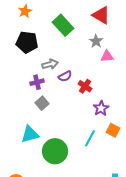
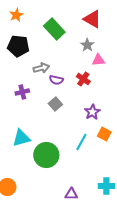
purple semicircle: (65, 76) -> (56, 80), turned 40
purple cross: (37, 82) -> (22, 92), moved
red cross: (85, 86) -> (83, 79), moved
gray square: (42, 103) -> (55, 104), moved

